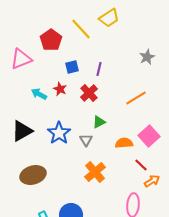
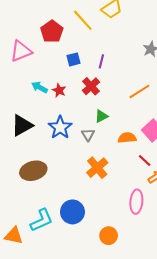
red star: (60, 89) -> (59, 90), moved

